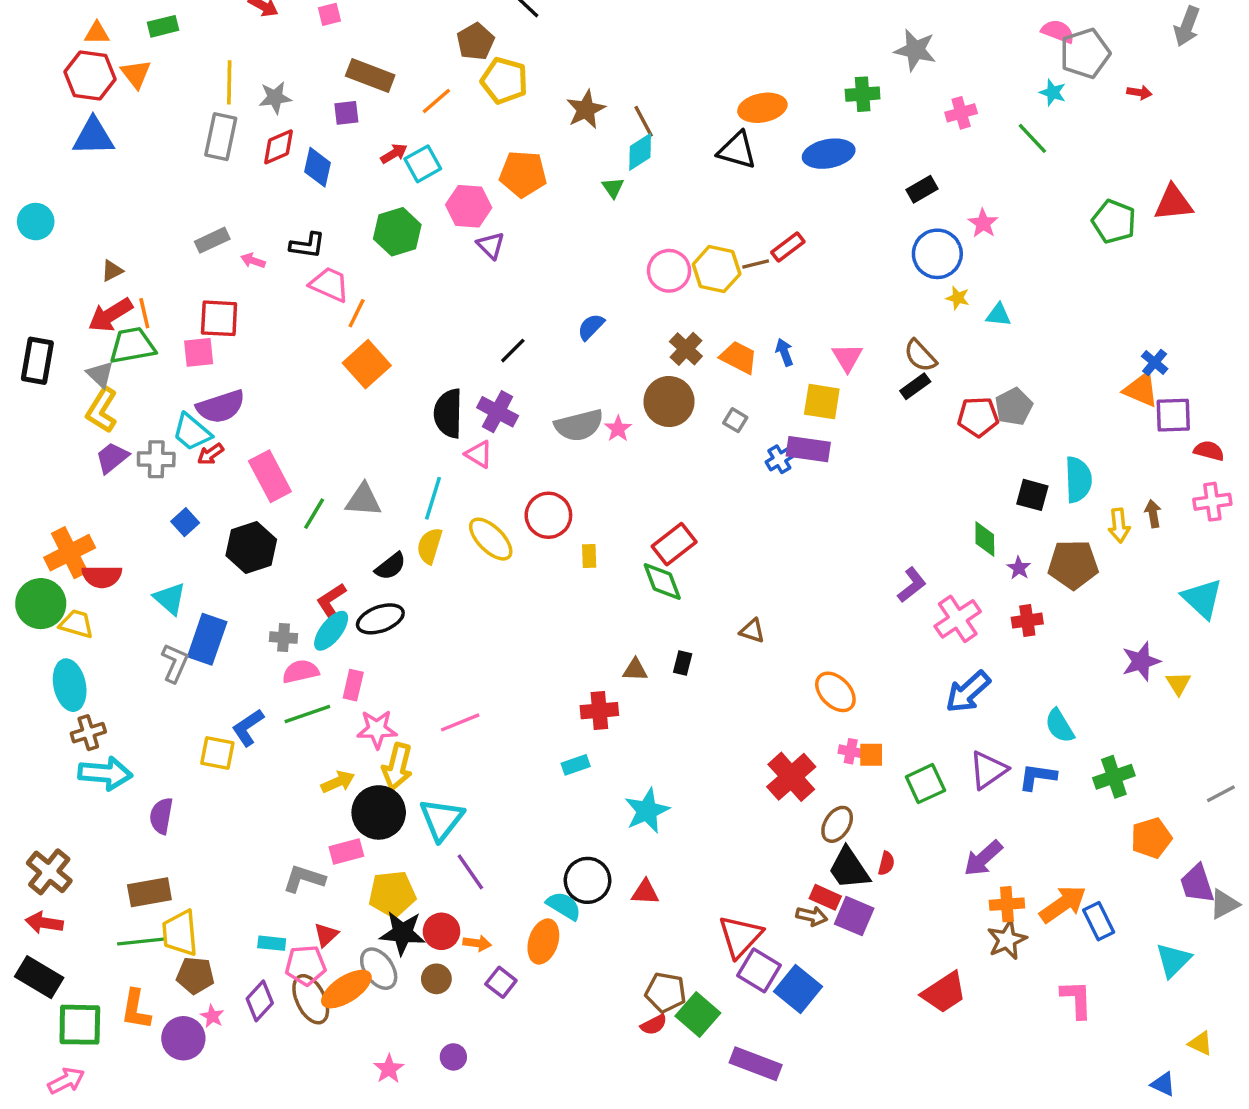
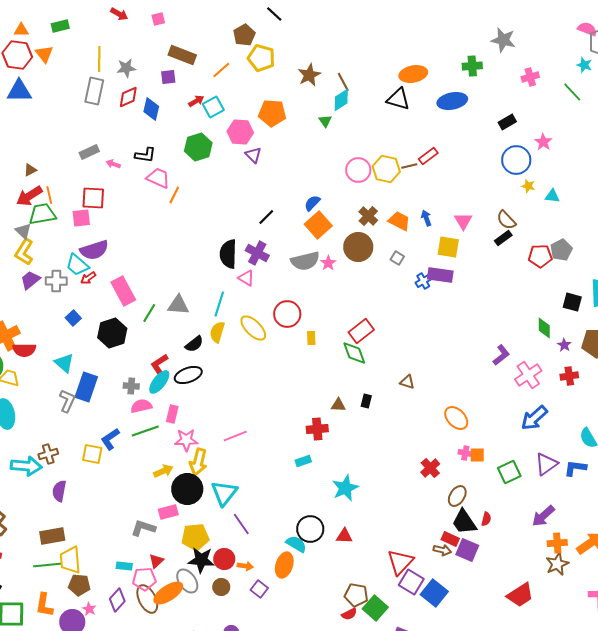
orange square: (367, 364) -> (318, 225), moved
brown cross: (88, 733) -> (48, 454), moved
red cross: (791, 777) -> (430, 468), size x0.7

